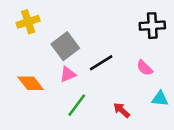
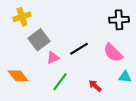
gray square: (65, 46) -> (39, 40), moved
pink semicircle: (145, 68) -> (113, 53), size x1.5
orange diamond: (31, 83) -> (18, 76), moved

